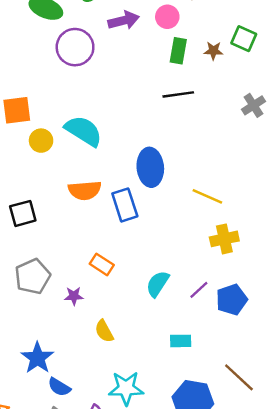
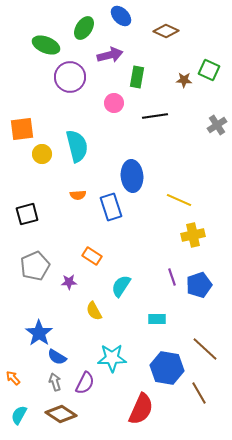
pink circle: (167, 17) -> (114, 103), moved
green rectangle: (178, 51) -> (137, 77), moved
cyan semicircle: (84, 131) -> (77, 146), turned 44
orange semicircle: (85, 190) -> (78, 195), size x0.6
cyan semicircle: (158, 284) -> (121, 286), moved
purple line: (199, 290) -> (172, 277), turned -66

